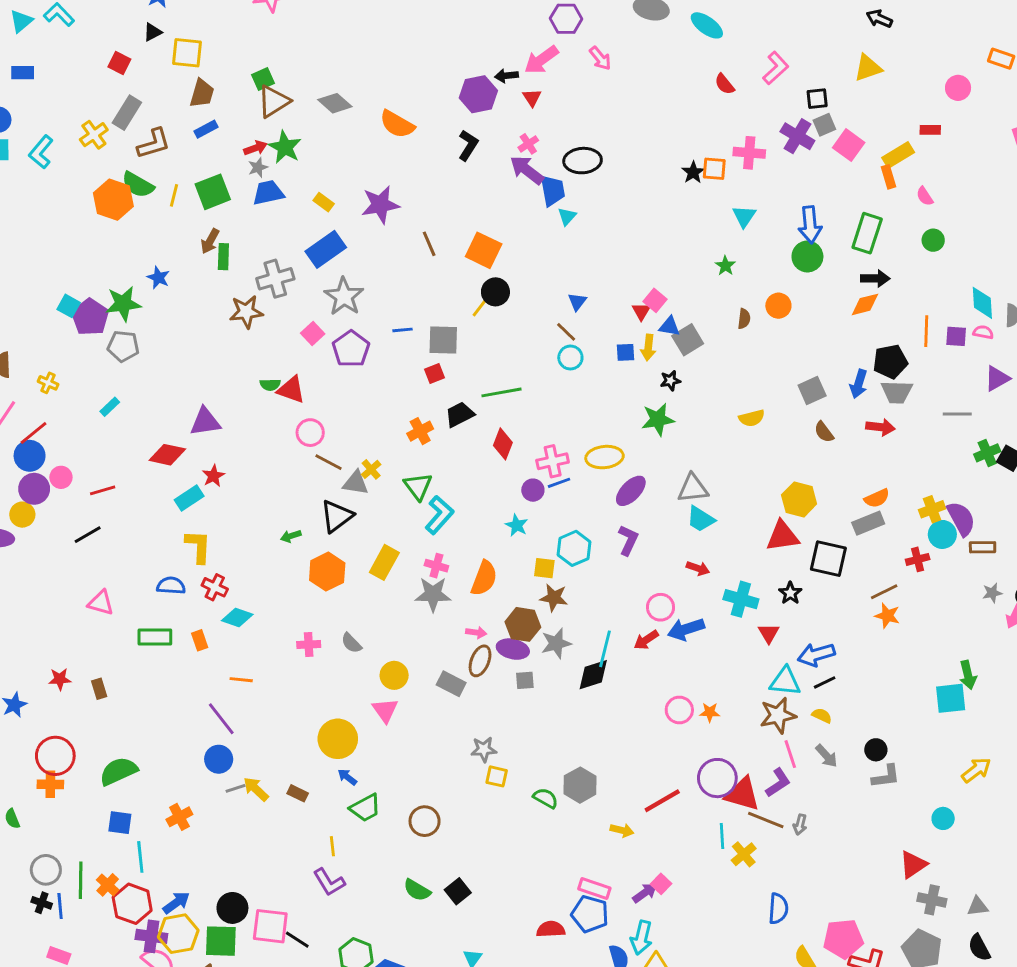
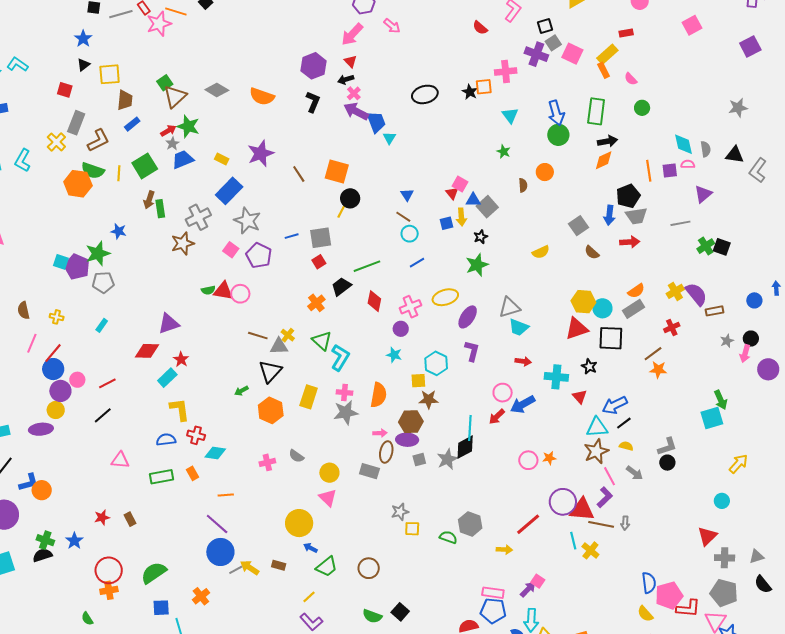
black arrow: (506, 76) -> (346, 79), moved
black ellipse: (583, 161) -> (425, 94), moved
pink circle: (310, 433) -> (240, 294), moved
blue line: (559, 483) -> (417, 263), moved
cyan circle: (942, 534) -> (602, 308), moved
gray star: (556, 643) -> (447, 459), moved
blue circle: (219, 759) -> (220, 552), size x1.4
gray L-shape: (886, 776) -> (667, 447), moved
yellow line: (332, 846) -> (309, 597), turned 64
blue semicircle: (778, 909) -> (649, 583), moved

